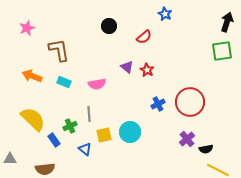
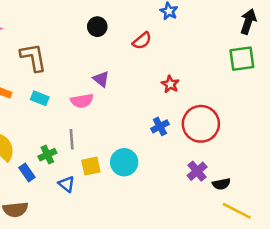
purple triangle: (127, 67) -> (101, 79), moved
red star: (147, 70) -> (170, 84), moved

